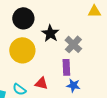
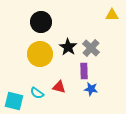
black star: (50, 33) -> (68, 47), moved

